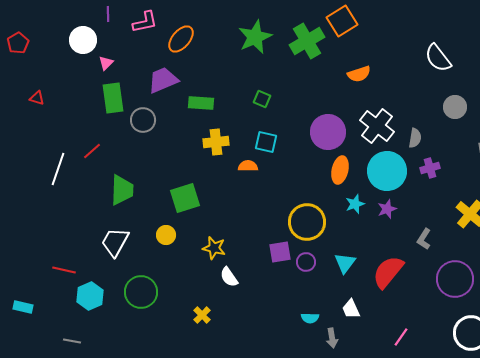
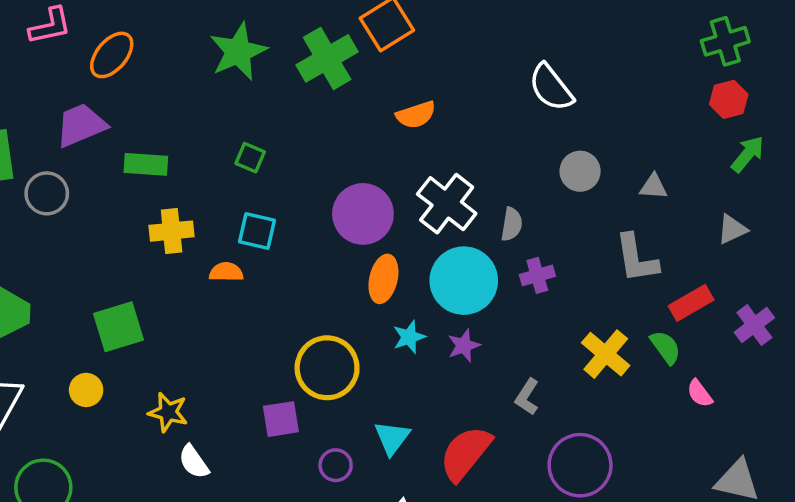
purple circle: (306, 262) -> (336, 465), moved

